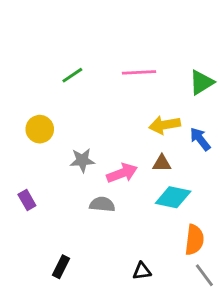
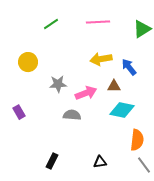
yellow arrow: (165, 125) -> (101, 59), moved
blue arrow: (200, 139) -> (129, 67), moved
black rectangle: (61, 267) -> (52, 161), moved

